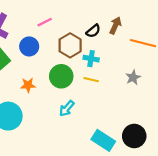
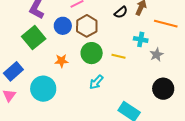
brown hexagon: (70, 45) -> (87, 26), moved
cyan cross: (91, 59) -> (141, 39), moved
black circle: (134, 136) -> (163, 89), moved

